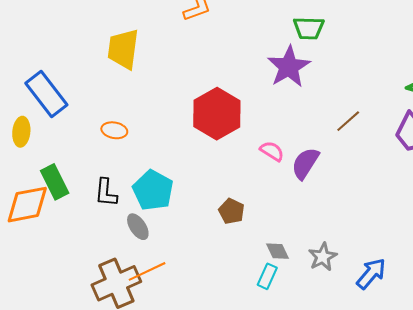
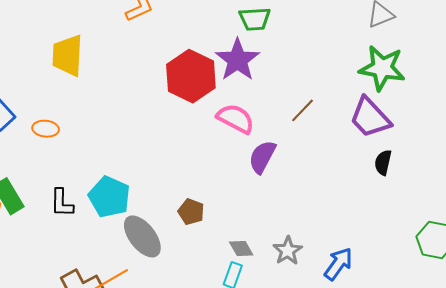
red hexagon: (217, 114) -> (191, 76), moved
orange ellipse: (114, 130) -> (46, 129), moved
pink semicircle: (272, 151) -> (236, 119), moved, size x1.5
gray ellipse: (138, 227) -> (142, 236), moved, size x1.6

